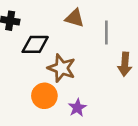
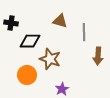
orange circle: (44, 96) -> (27, 75), moved

